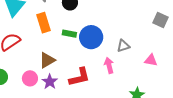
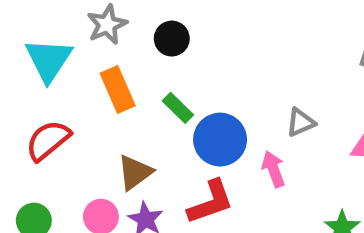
green rectangle: (69, 34) -> (178, 108), turned 40
blue circle: (91, 37) -> (220, 140), moved

